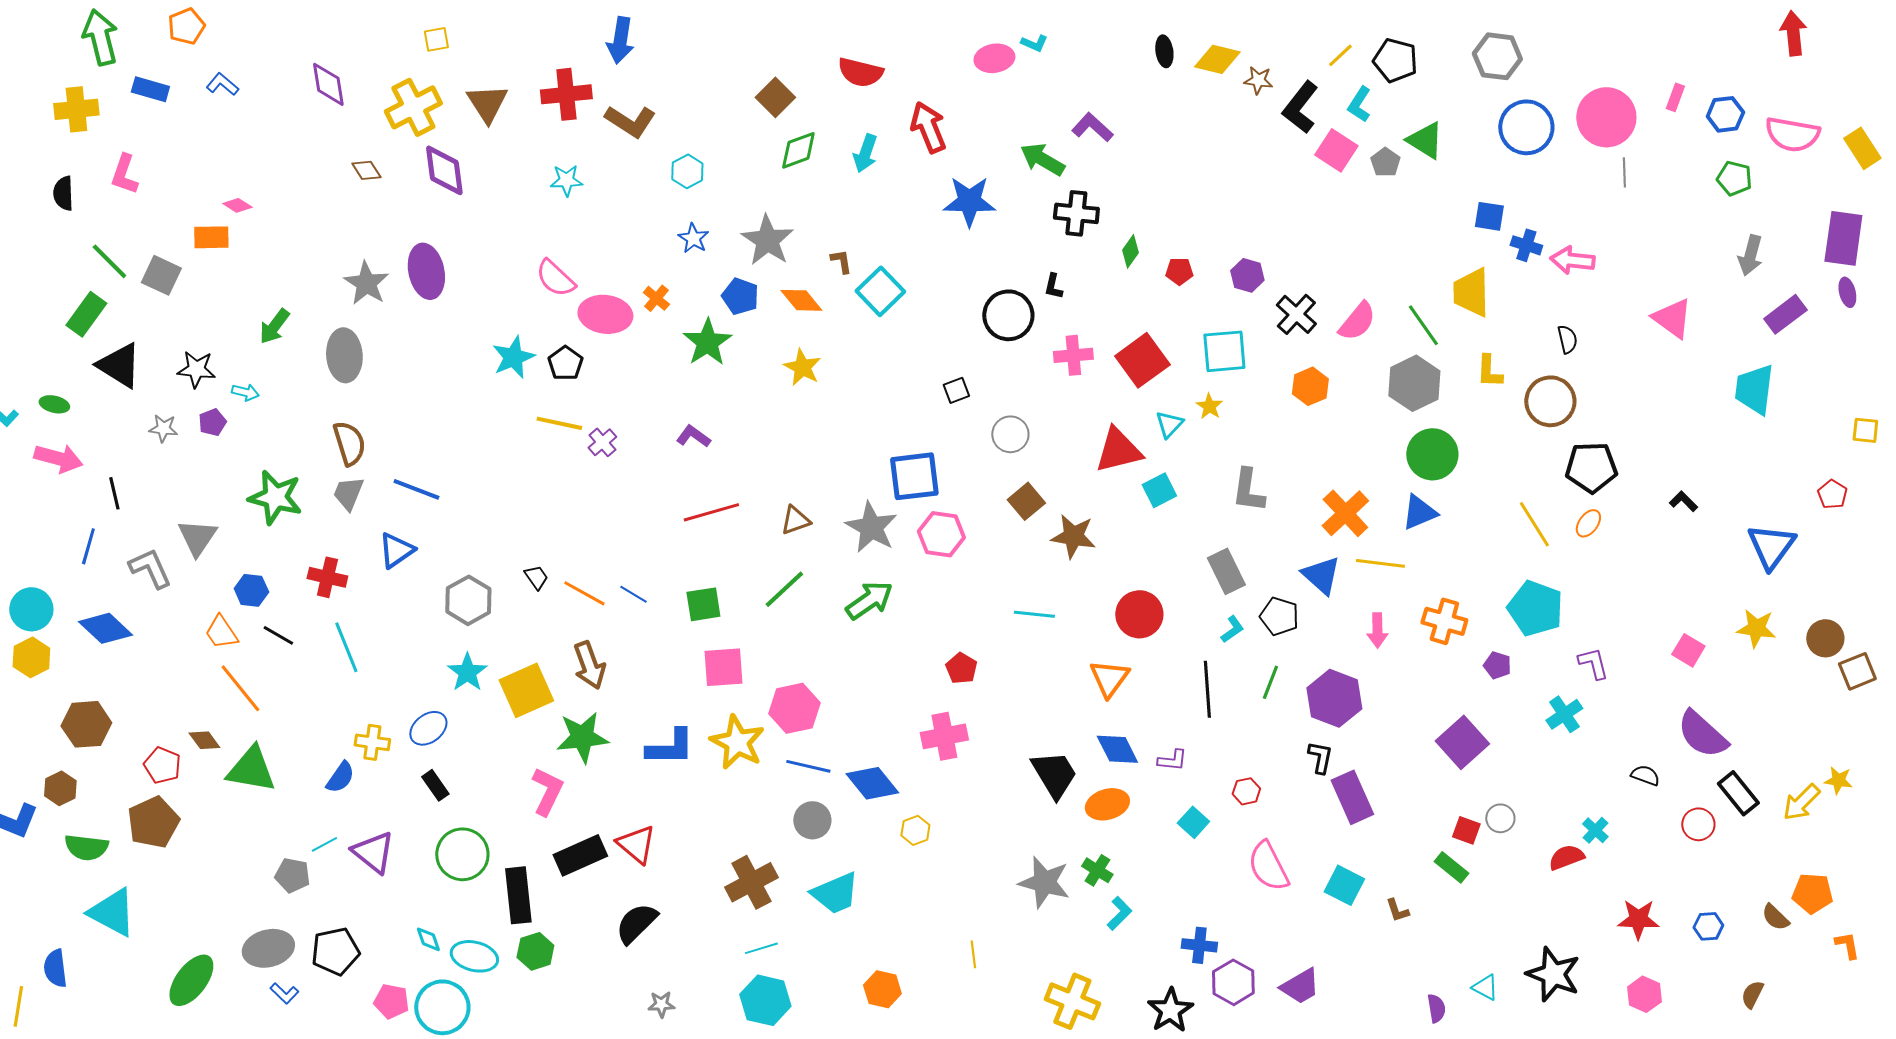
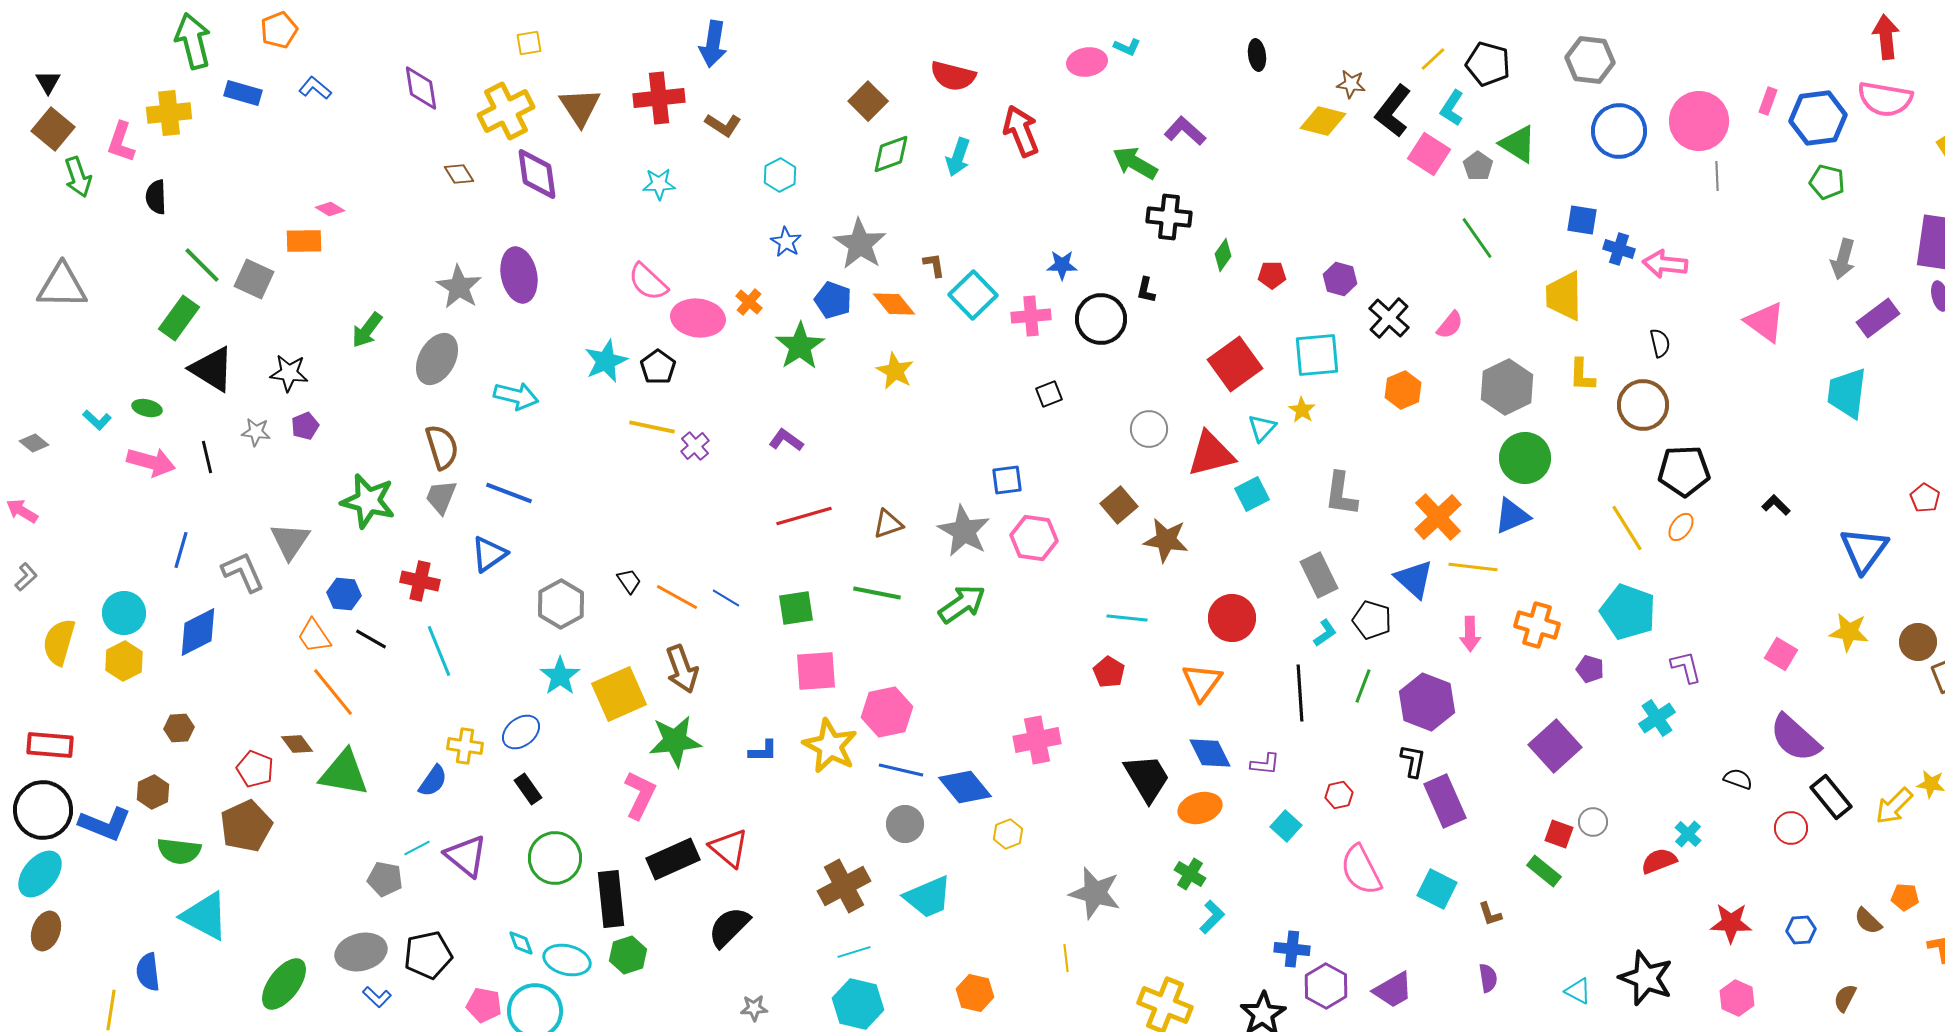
yellow diamond: (1217, 59) -> (1323, 121), moved
blue hexagon: (1725, 114) -> (1818, 118), size x1.5
brown L-shape: (630, 121) -> (723, 125), size x0.7
pink semicircle: (1792, 134) -> (1885, 99), moved
pink L-shape: (124, 174) -> (121, 142), moved
blue star: (969, 201) -> (1062, 265), moved, size x0.6
pink semicircle: (1357, 321) -> (1450, 325), size x0.7
green line: (1423, 325) -> (1477, 238), moved
gray ellipse: (344, 355) -> (437, 359), turned 33
pink cross: (1073, 355) -> (1031, 316), moved
cyan arrow: (245, 392) -> (516, 396), moved, size x1.6
gray circle: (1010, 434) -> (1149, 429), moved
blue square: (914, 476) -> (1007, 480), size x0.6
black line: (114, 493) -> (207, 457), moved
green line: (784, 589) -> (877, 593), turned 54
blue diamond: (105, 628) -> (198, 632), turned -70
red pentagon: (961, 668) -> (1109, 672), moved
brown hexagon: (86, 724) -> (179, 728), size x0.6
blue L-shape: (670, 747) -> (763, 751), size x0.6
gray star: (1044, 882) -> (1095, 893), moved
orange pentagon: (1812, 893) -> (1905, 897), size x0.7
purple semicircle: (1436, 1008) -> (1488, 978), moved

